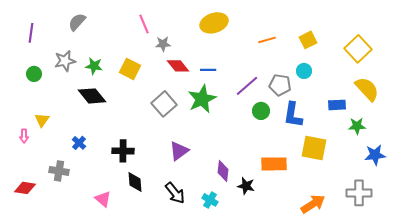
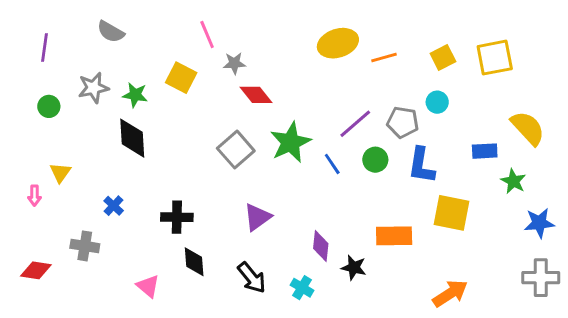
gray semicircle: (77, 22) -> (111, 32), turned -102
yellow ellipse: (214, 23) -> (338, 43), moved
yellow square: (358, 49) -> (495, 58), moved, turned 32
yellow square: (130, 69) -> (181, 78), moved
blue line: (208, 70) -> (332, 164), moved, turned 56
black diamond: (92, 96) -> (132, 138), turned 36
green star: (357, 126) -> (513, 181), turned 30
gray cross: (359, 193) -> (541, 278), moved

